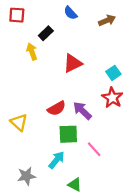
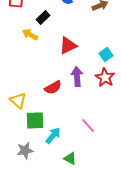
yellow arrow: (32, 52) -> (30, 34), turned -42
purple arrow: (82, 111) -> (77, 76), moved, turned 42
green square: (68, 134) -> (35, 120), moved

